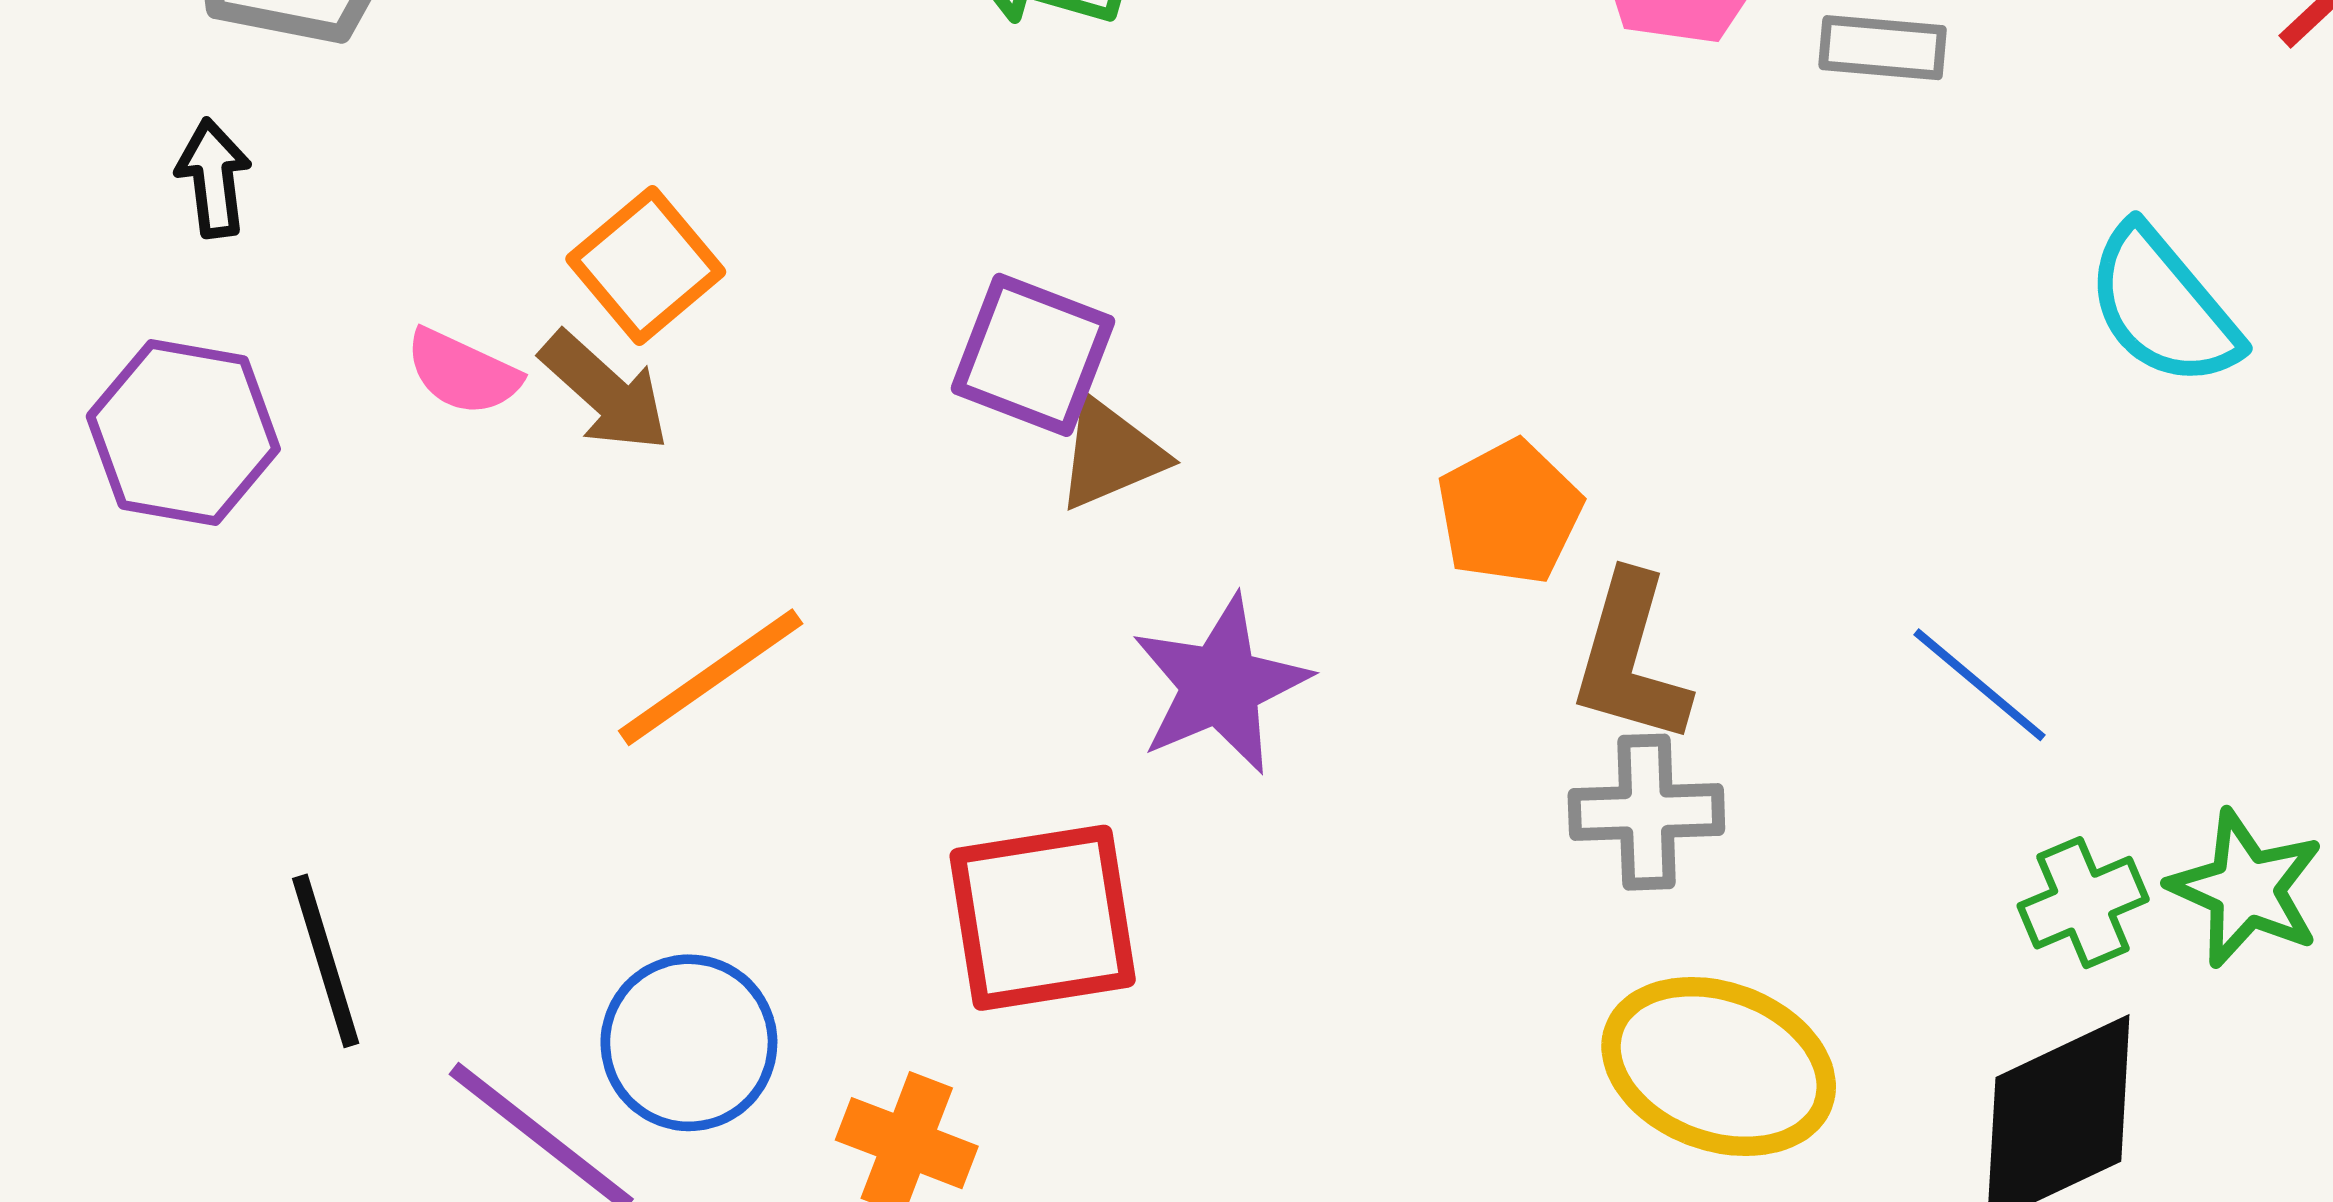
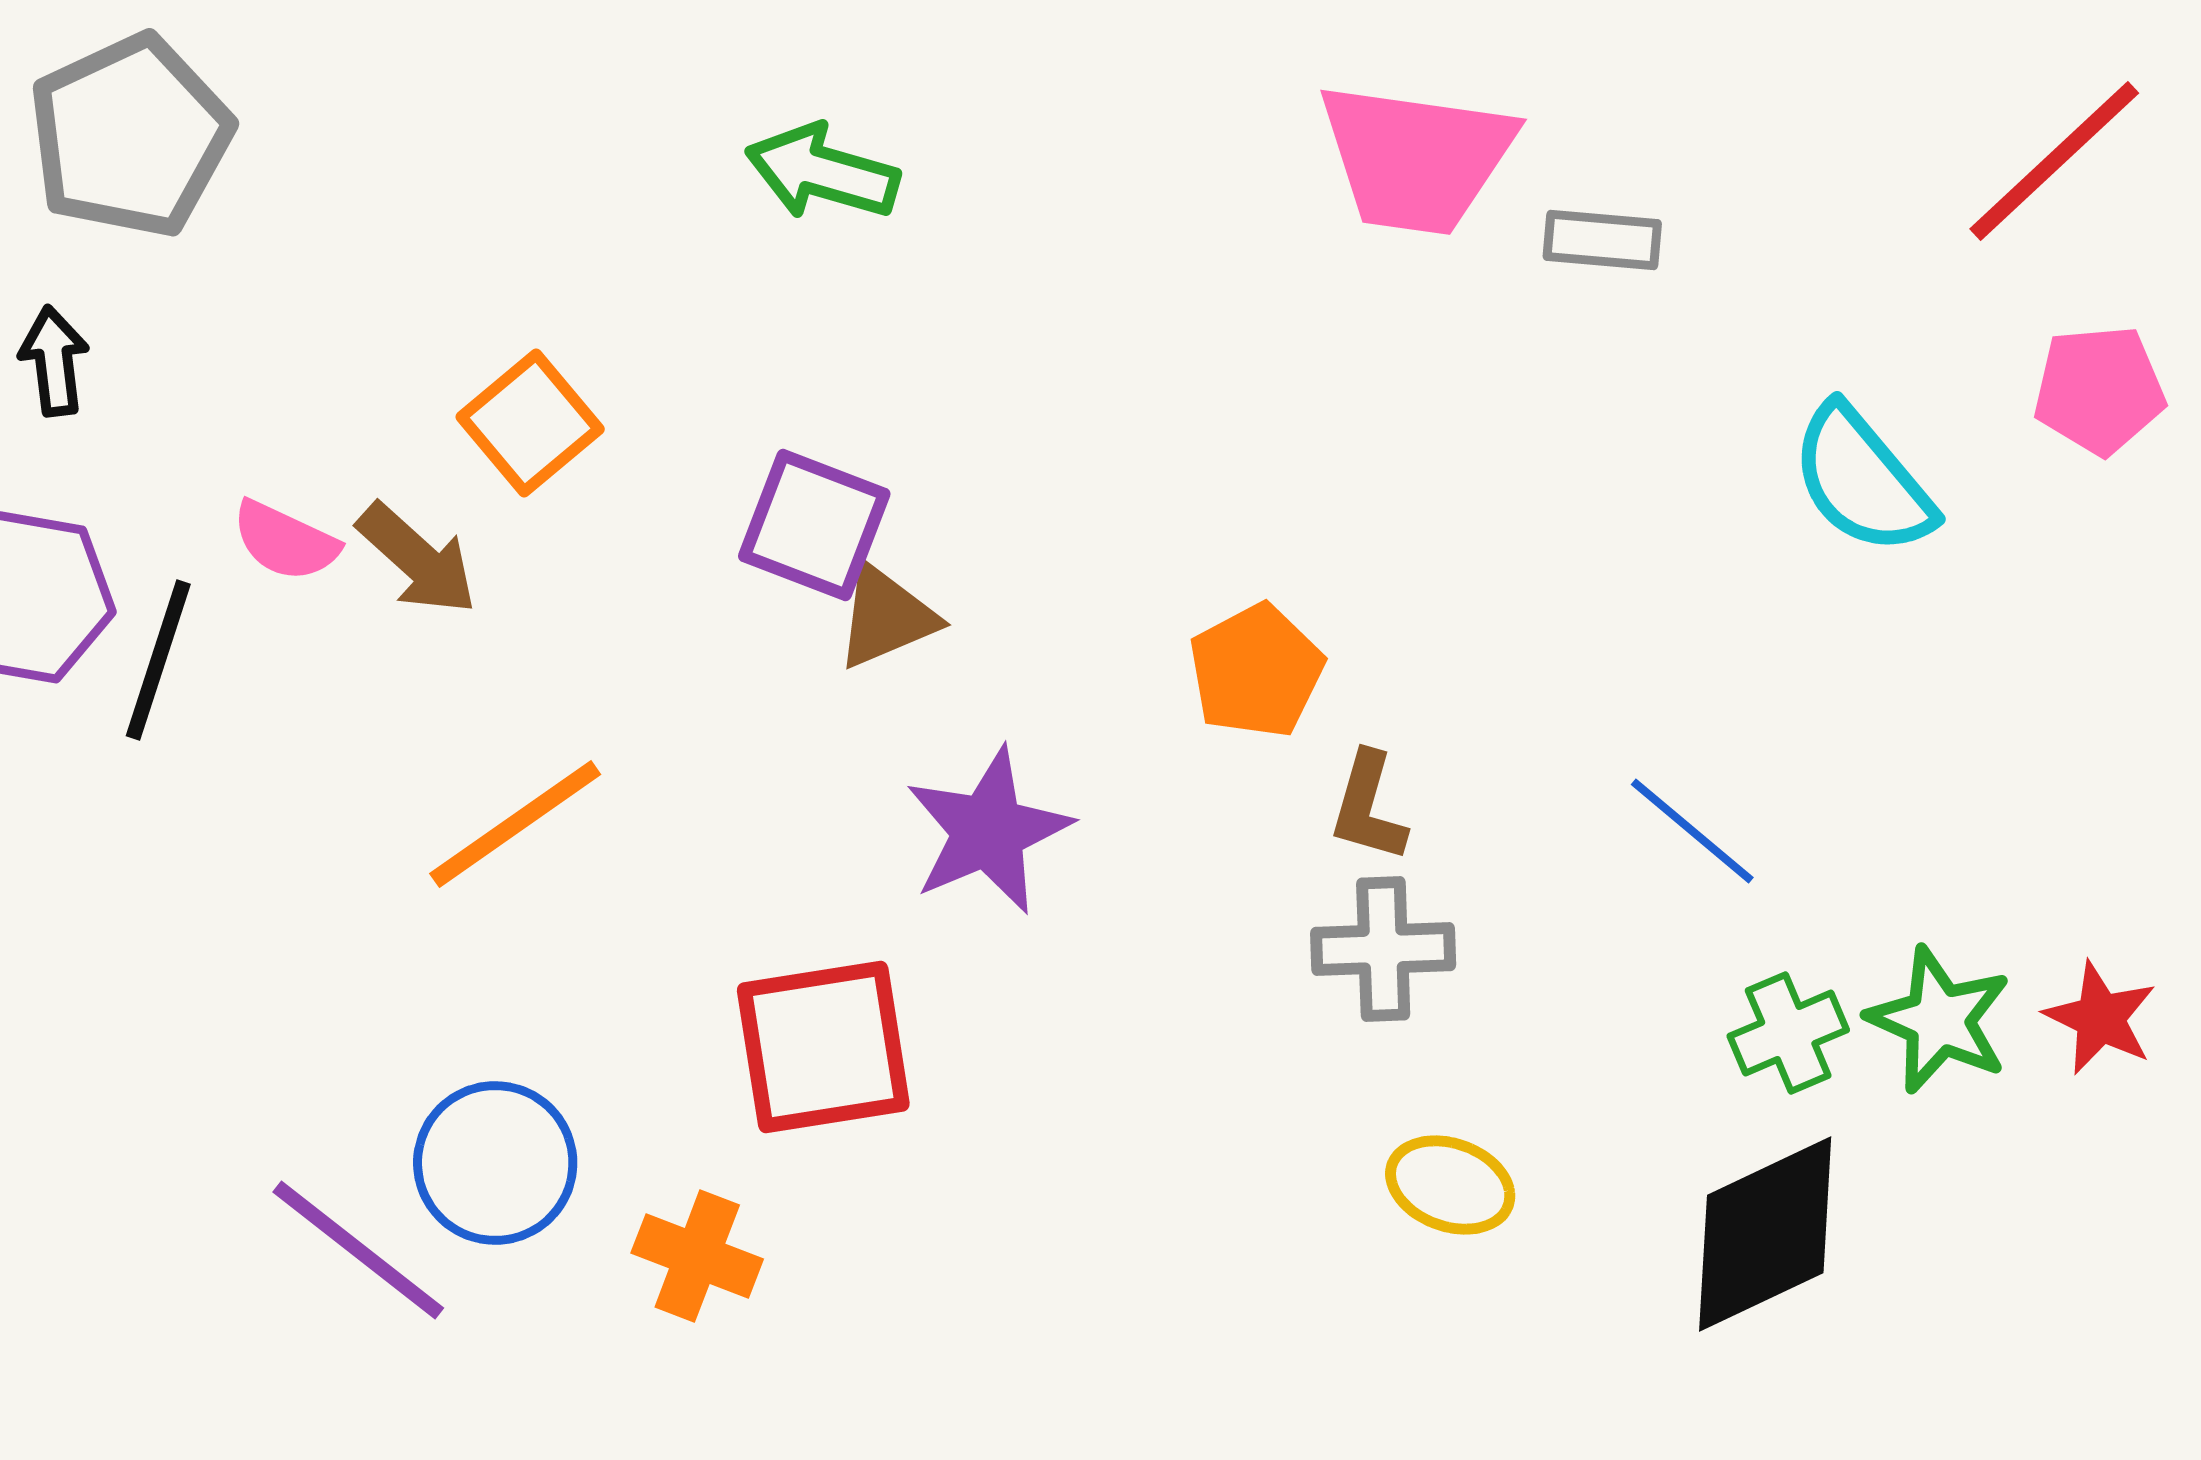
orange square: (646, 265) -> (530, 423), moved
brown L-shape: (1630, 659) -> (1368, 807), size x0.7
black line: (326, 961) -> (158, 660), moved, turned 35
yellow ellipse: (1719, 1067) -> (1450, 1185), size x0.6

